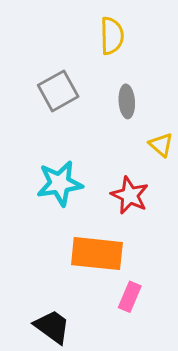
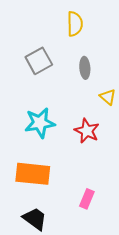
orange rectangle: (97, 254) -> (33, 174), moved

